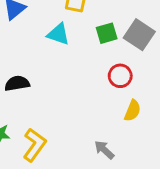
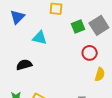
cyan triangle: (58, 34) -> (40, 38), moved
gray square: (139, 35) -> (99, 25), turned 30

